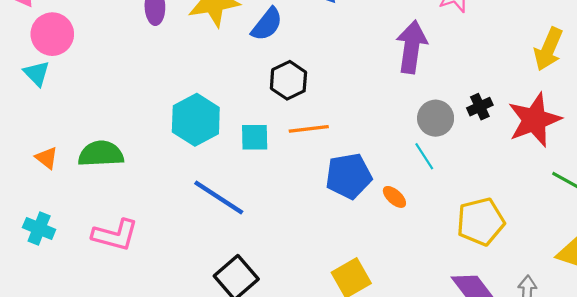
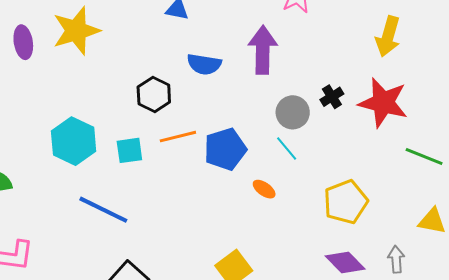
blue semicircle: (267, 24) -> (204, 64), moved, turned 68
red star: (534, 120) -> (383, 103), turned -30
blue pentagon: (349, 176) -> (225, 149), moved

